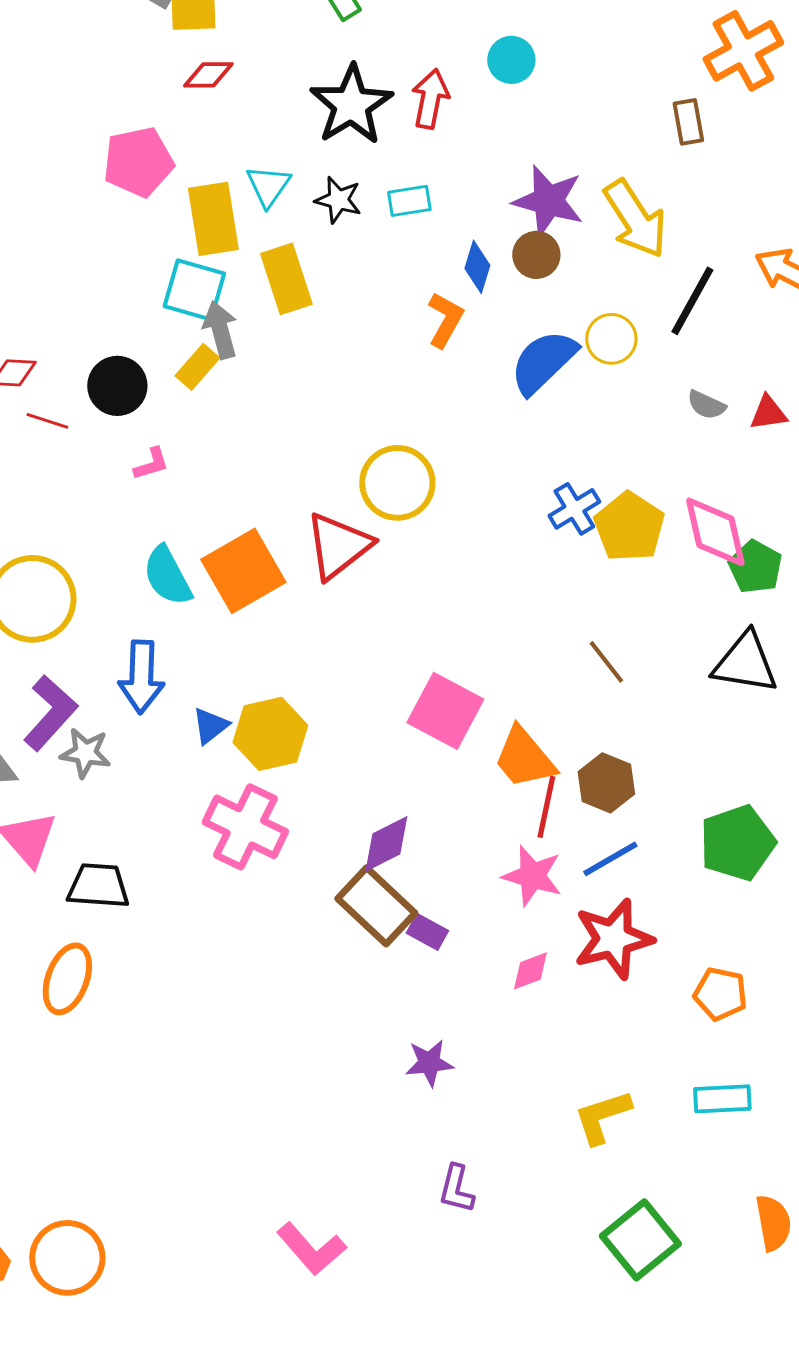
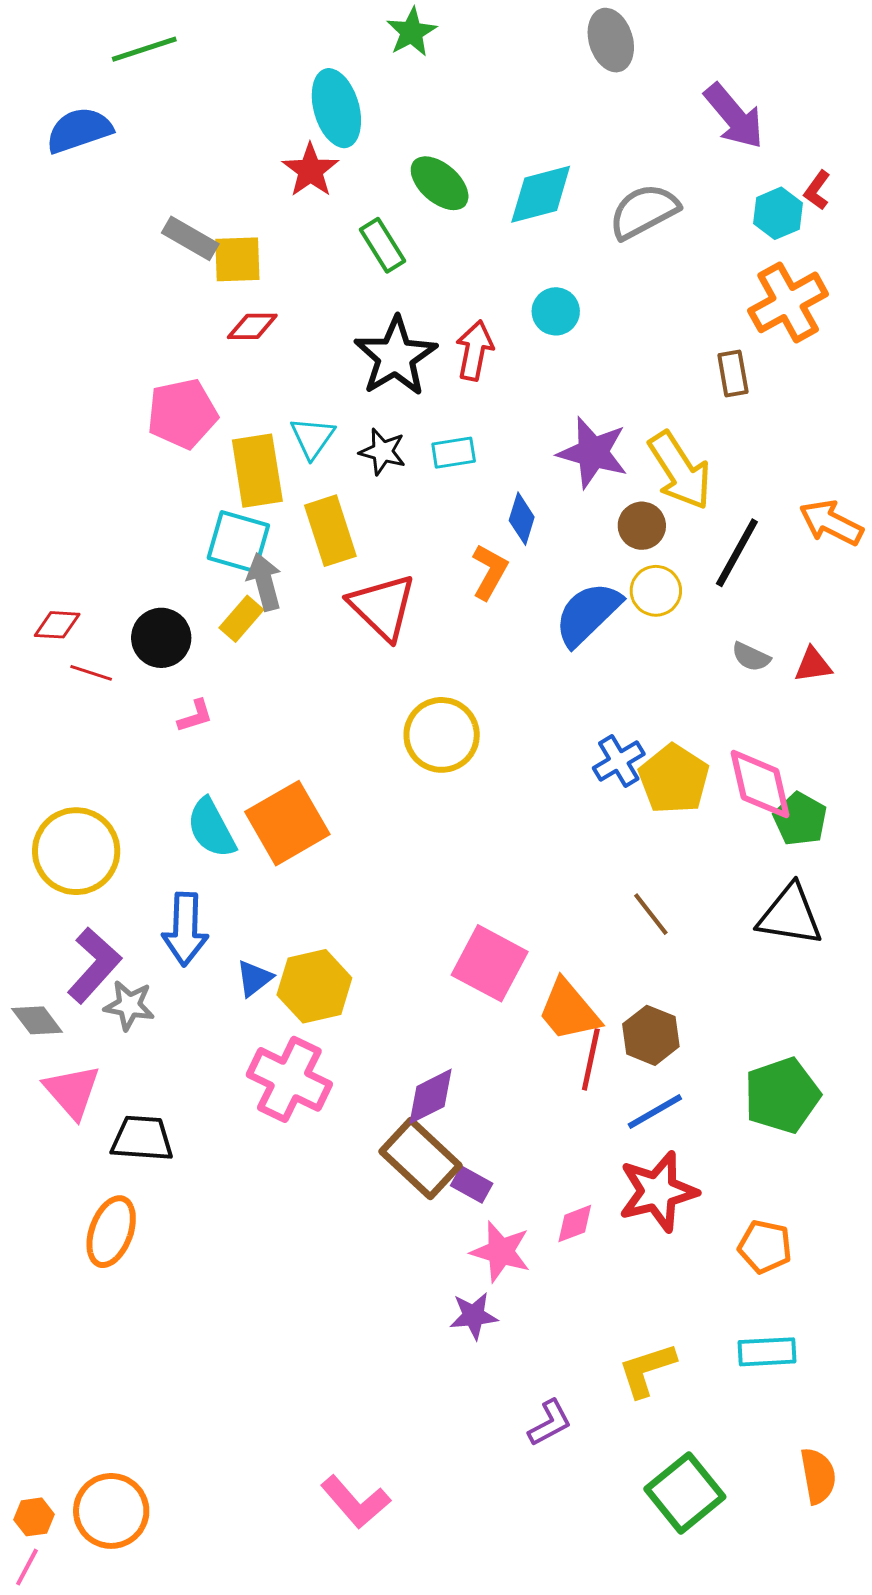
brown circle: (536, 255) -> (642, 526), moved
red triangle: (338, 546) -> (383, 607), moved, turned -38
pink star: (532, 876) -> (501, 1252), moved
purple L-shape: (456, 1189) -> (550, 1423), moved, turned -132

